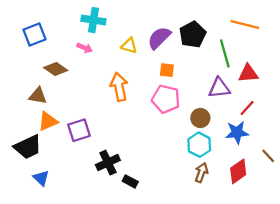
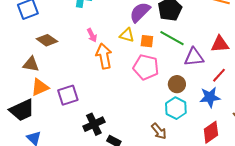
yellow triangle: (129, 46) -> (127, 35), moved
pink arrow: (85, 48) -> (92, 35), moved, turned 40
green line: (225, 53) -> (172, 38), moved, turned -45
brown arrow: (201, 173) -> (159, 131), moved, turned 120

